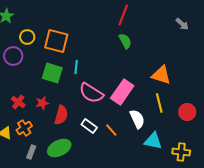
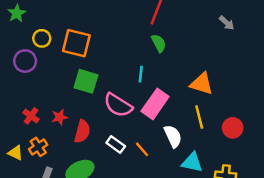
cyan line: (76, 67) -> (141, 74), moved
green square: (52, 73) -> (86, 81), moved

